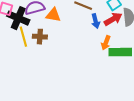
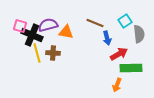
red arrow: (113, 19) -> (119, 54), moved
orange arrow: (106, 43) -> (117, 85), moved

